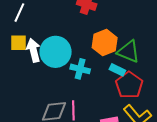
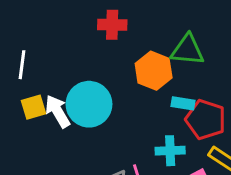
green triangle: (129, 51) -> (188, 50), moved
cyan cross: (80, 69) -> (170, 151), moved

